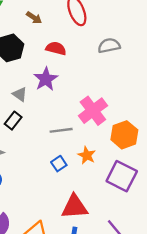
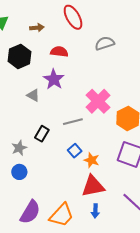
brown arrow: (34, 18) -> (37, 28), turned -32
black rectangle: (13, 121) -> (42, 134), moved
orange star: (87, 155) -> (92, 160), moved

